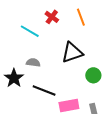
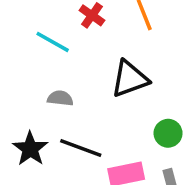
green circle: (93, 75) -> (168, 133), moved
black star: (14, 78) -> (30, 149), moved

